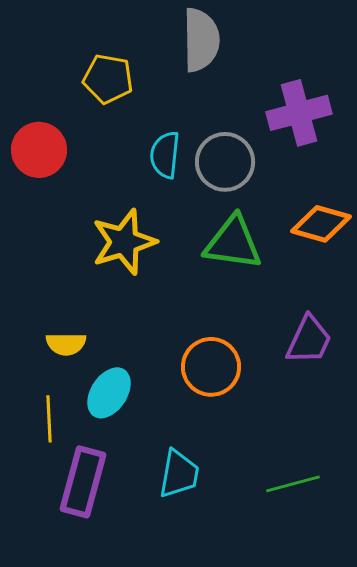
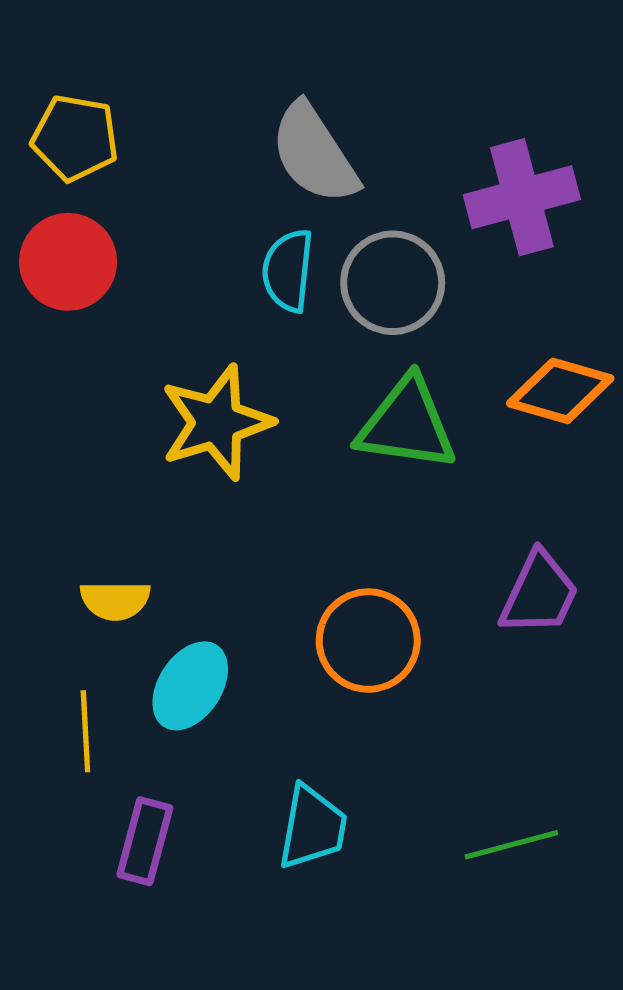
gray semicircle: (201, 40) -> (314, 154), moved, turned 148
yellow pentagon: (108, 79) -> (75, 138), moved
purple rectangle: (83, 482) -> (145, 841), size x0.7

